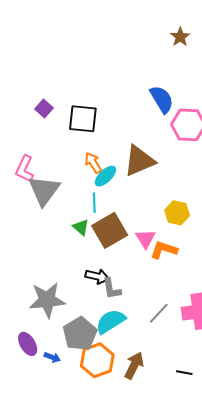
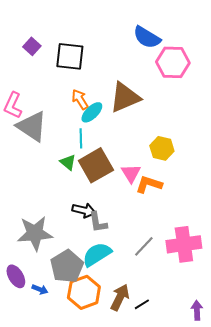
blue semicircle: (162, 99) -> (147, 37), turned 152
gray triangle: (44, 190) -> (32, 126), turned -32
black line: (184, 373) -> (142, 304), moved, turned -42

